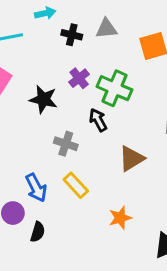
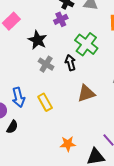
purple cross: (79, 78) -> (61, 19), moved
gray cross: (66, 144) -> (46, 64), moved
orange star: (120, 218) -> (68, 144), moved

